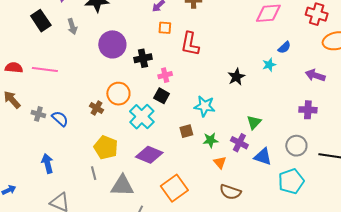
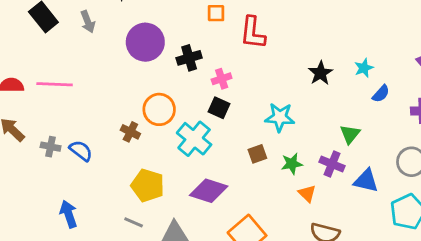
blue semicircle: (284, 47) -> (381, 94), moved
cyan star: (269, 65) -> (364, 68), moved
gray line: (94, 173) -> (134, 222), turned -48

